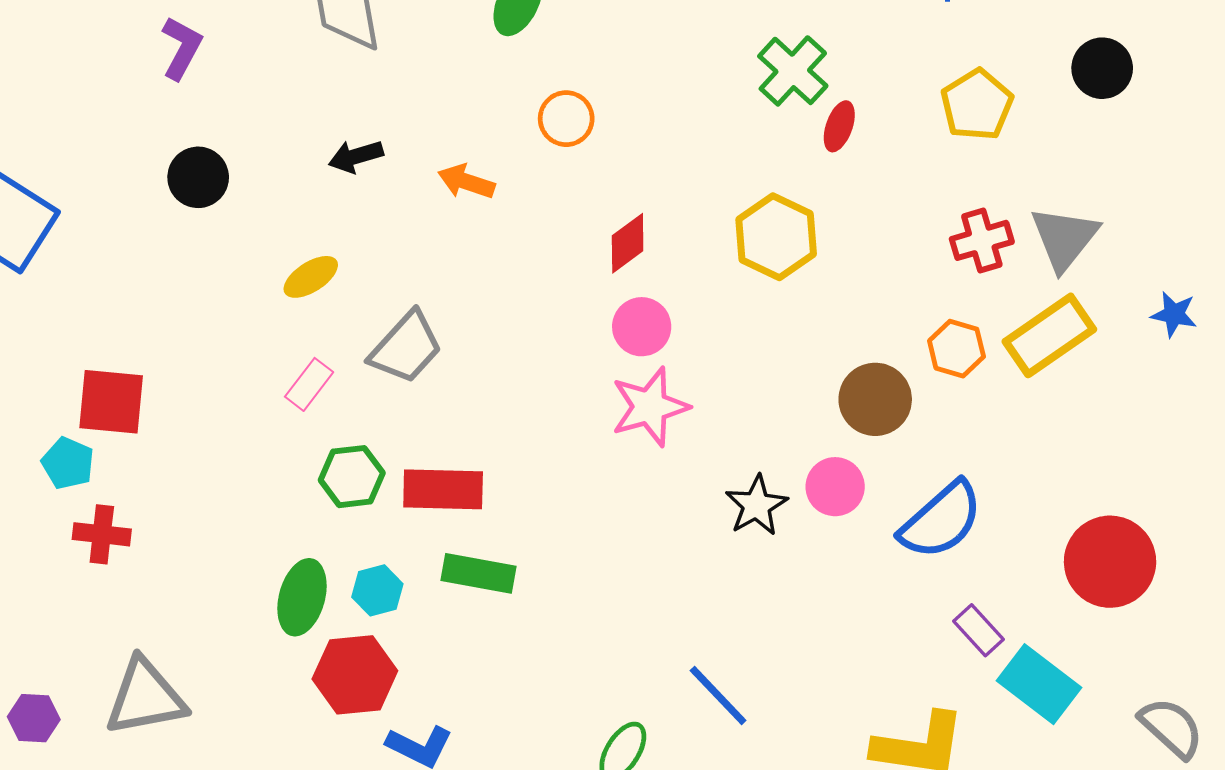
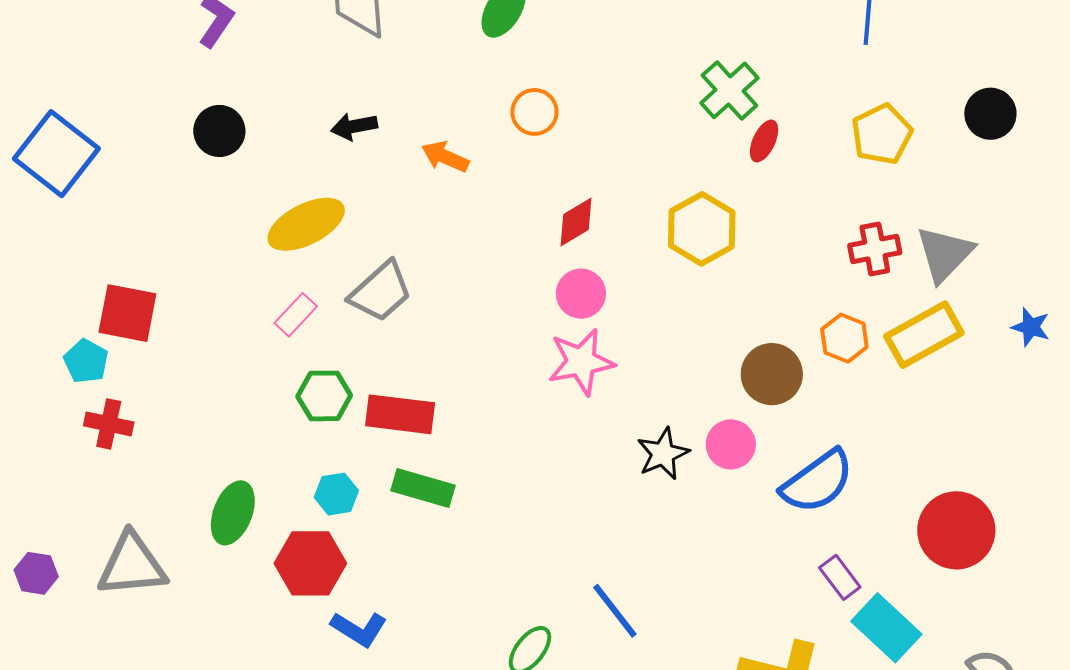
yellow ellipse: (311, 277) -> (306, 224), size x1.6
green ellipse: (302, 597) -> (233, 513), moved

